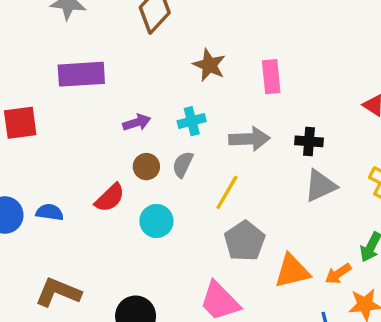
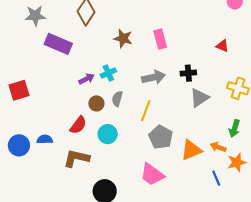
purple rectangle: (81, 74) -> (58, 44), moved, turned 36
cyan cross: (192, 121) -> (108, 73), moved
orange arrow: (338, 274) -> (218, 147), turned 63
brown L-shape: (58, 292) -> (76, 158), moved

